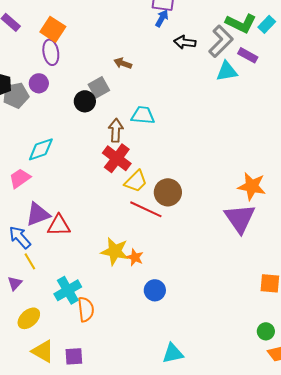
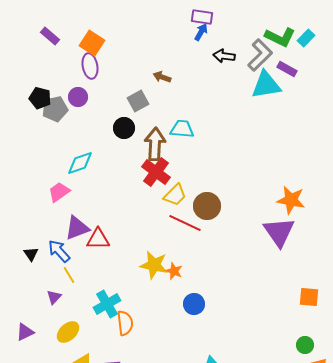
cyan triangle: (227, 71) -> (266, 85), size x1.4
black circle: (85, 101) -> (124, 128), moved
brown arrow: (116, 130) -> (155, 144), size x1.4

